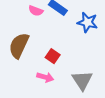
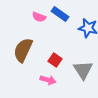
gray triangle: (82, 80) -> (83, 70), moved

